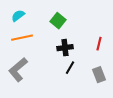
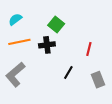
red line: (99, 44) -> (89, 49), moved
black cross: (65, 48) -> (47, 45), moved

